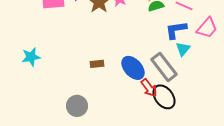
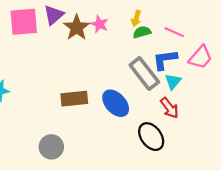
brown rectangle: (97, 64) -> (74, 99), size x1.6
gray rectangle: (164, 67) -> (144, 73), moved
red arrow: (149, 88) -> (170, 108), moved

